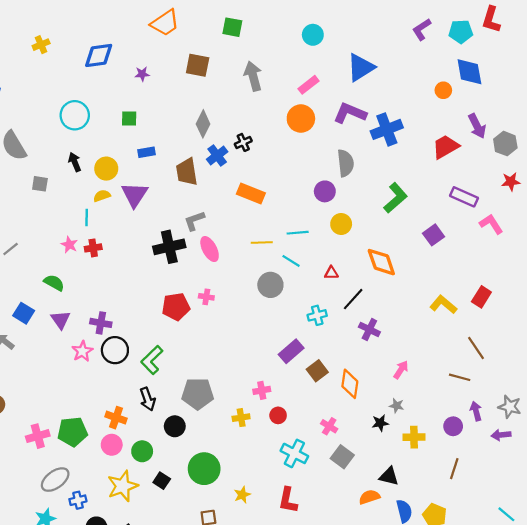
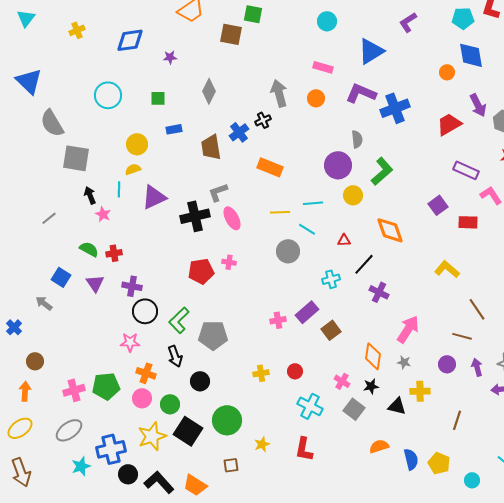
purple L-shape: (422, 29) -> (408, 22), moved
brown square: (198, 65) -> (231, 34), moved
gray arrow: (253, 76) -> (279, 93), moved
pink rectangle: (309, 85) -> (323, 67), turned 54
orange circle: (301, 119) -> (316, 98), size x0.7
gray diamond: (203, 124) -> (209, 91), moved
black arrow: (75, 162) -> (90, 195), moved
gray semicircle: (345, 163) -> (357, 139), size x0.7
gray square: (40, 184) -> (76, 158), size x1.8
purple circle: (325, 191) -> (338, 165), size x1.4
purple triangle: (135, 195) -> (154, 197), moved, turned 32
green L-shape: (395, 198) -> (382, 171), moved
red cross: (93, 248) -> (114, 253), moved
red rectangle: (481, 297) -> (468, 222), moved, turned 60
pink star: (82, 351) -> (130, 342), moved, turned 30
pink arrow: (401, 370) -> (408, 329), size x1.6
orange diamond: (350, 384) -> (373, 356), moved
pink cross: (262, 390) -> (278, 320), moved
gray pentagon: (198, 394) -> (213, 335), moved
black star: (380, 423) -> (371, 386), moved
purple circle: (453, 426) -> (447, 364), moved
black triangle: (389, 476) -> (397, 406), moved
gray ellipse: (55, 480) -> (69, 430), moved
black square: (162, 481) -> (188, 431), size x1.8
blue cross: (78, 500) -> (111, 449), size x1.8

